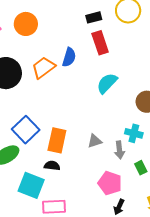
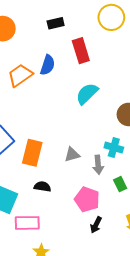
black rectangle: (94, 17) -> (56, 23), moved
black semicircle: (52, 166) -> (42, 187), moved

